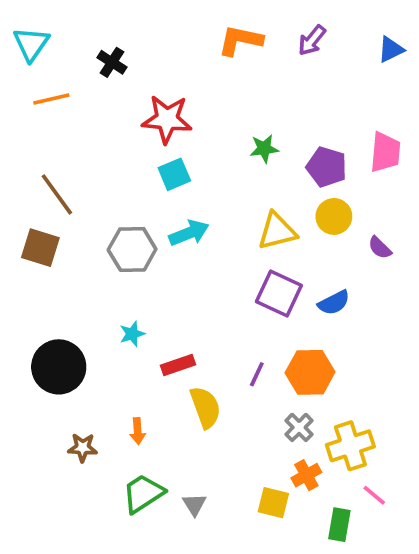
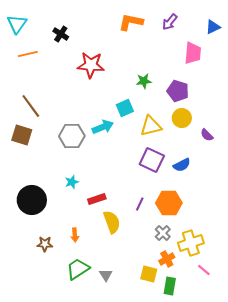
pink trapezoid: (385, 152) -> (193, 53), moved
cyan square: (174, 174) -> (125, 108), moved
green rectangle: (339, 525) -> (170, 286), moved

